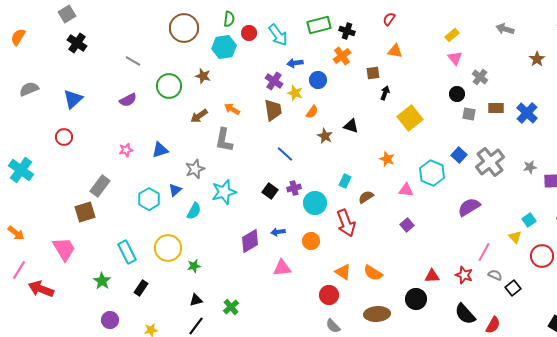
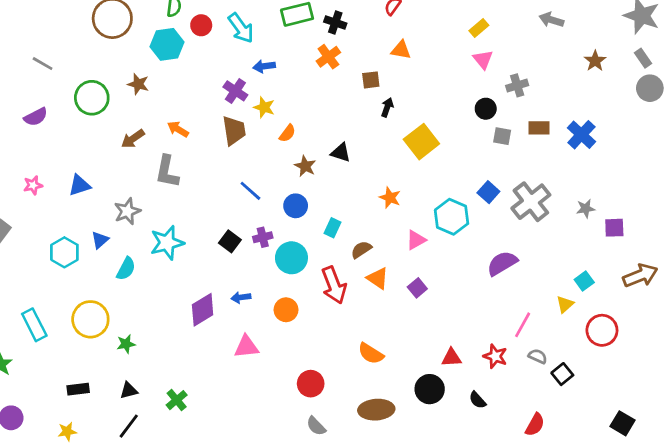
gray cross: (480, 77) -> (517, 85), turned 35
blue circle: (318, 80) -> (296, 206), moved
pink triangle: (406, 190) -> (416, 240), turned -35
yellow triangle: (515, 237) -> (565, 304), turned 32
orange triangle: (343, 272) -> (378, 278), moved
black rectangle: (141, 288) -> (78, 389), moved, turned 49
black semicircle: (465, 314) -> (478, 400), moved, size x0.6

